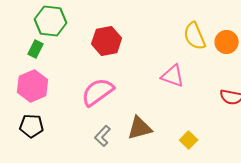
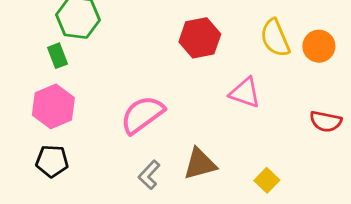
red hexagon: (107, 41) -> (200, 38), moved
green rectangle: (36, 49) -> (57, 56), turned -48

